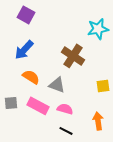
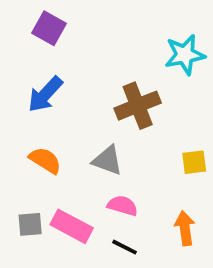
brown cross: (73, 56) -> (138, 106), turned 35
orange semicircle: (31, 77) -> (45, 160), moved
gray square: (11, 103) -> (30, 224), moved
pink rectangle: (38, 106) -> (72, 226), moved

